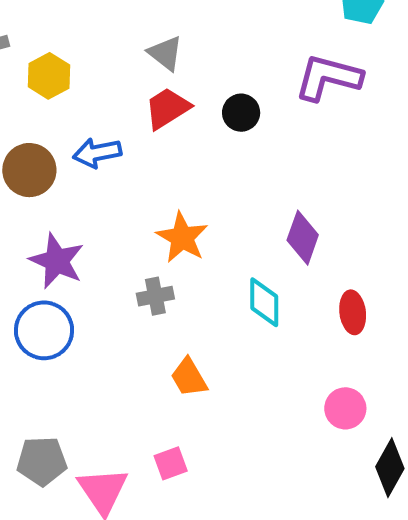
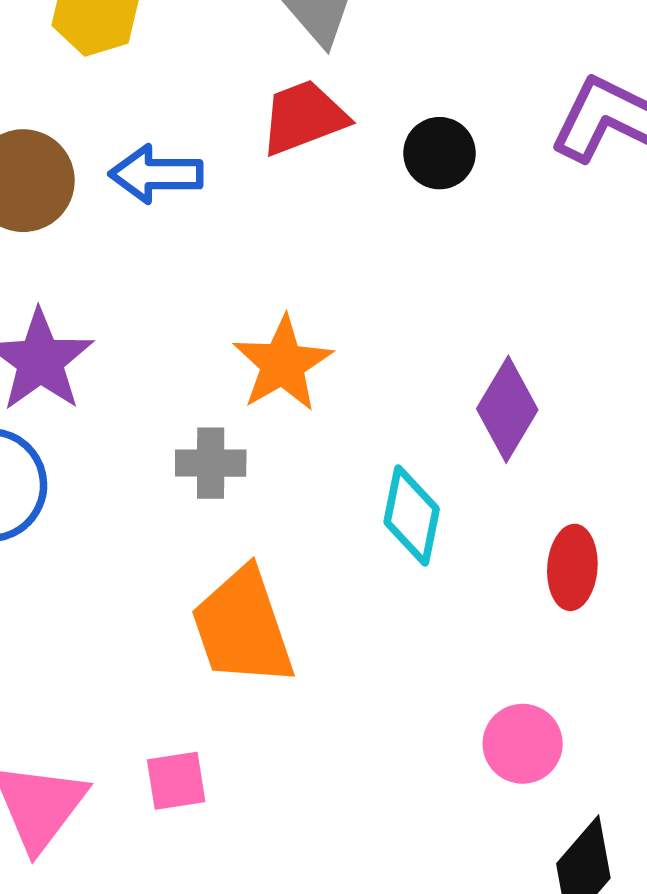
orange trapezoid: (189, 377) -> (243, 627), size x1.6

